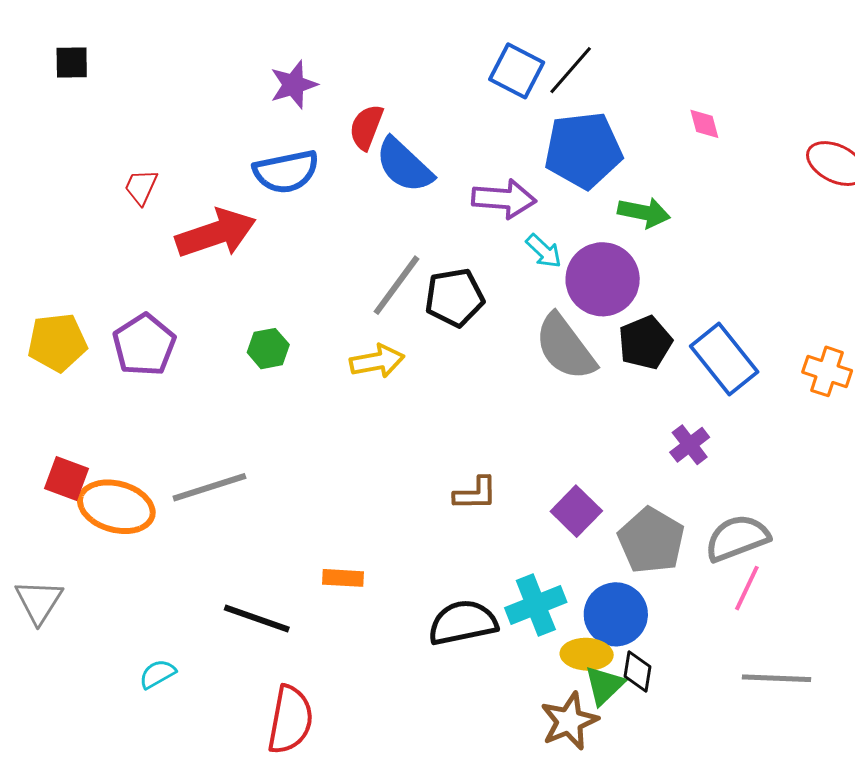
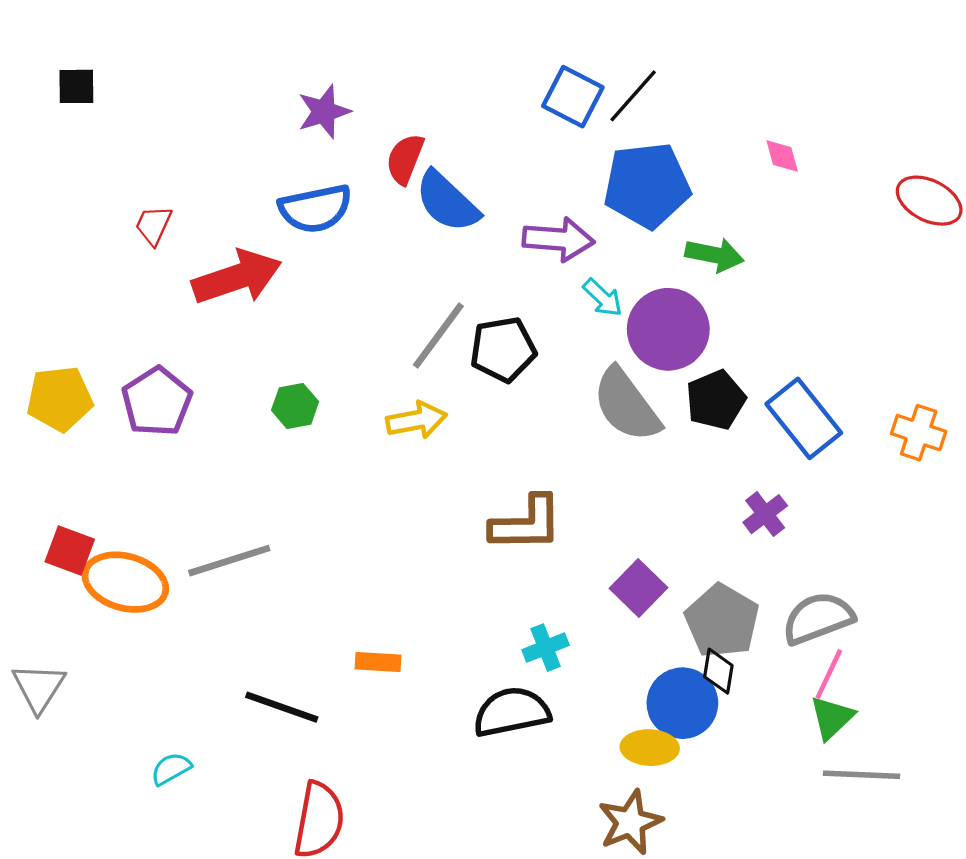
brown L-shape: (475, 494) -> (526, 524), moved, size x1.5
cyan cross: (536, 605) -> (546, 648), moved, size x0.7
black diamond: (637, 671) -> (718, 671), moved
green triangle: (604, 685) -> (832, 718), moved

